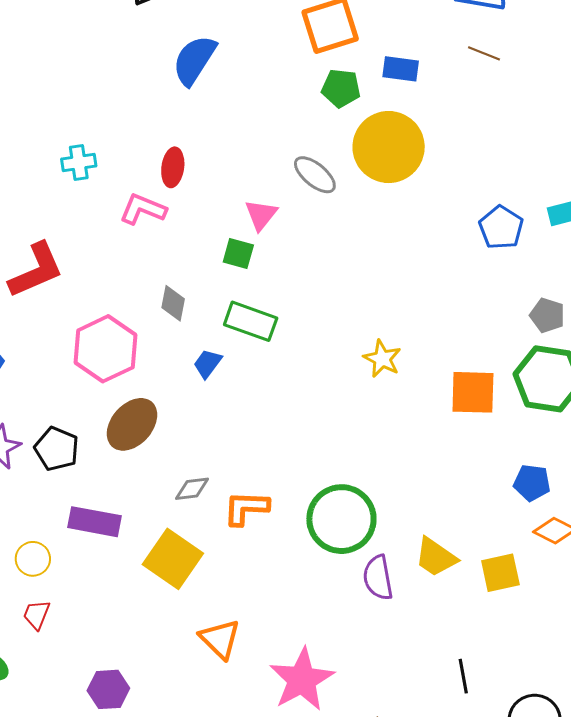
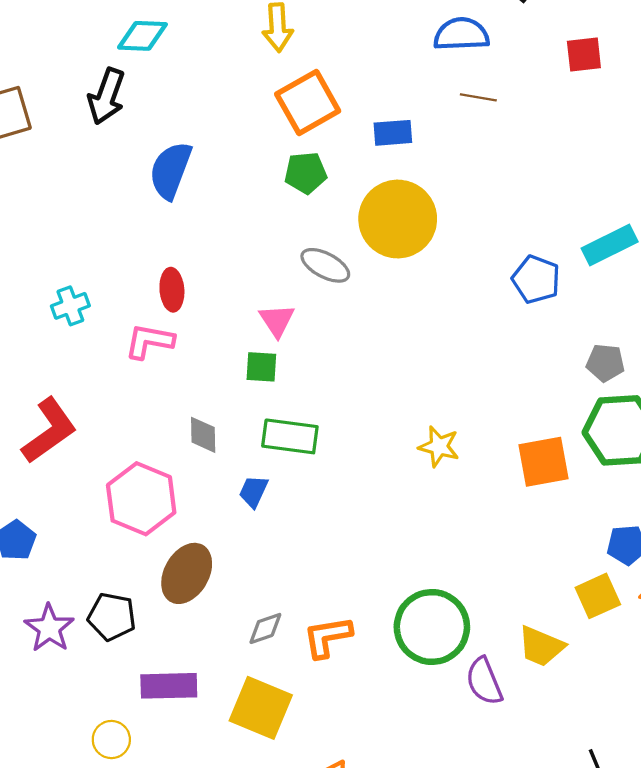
green pentagon: (341, 88) -> (306, 173), moved
yellow square: (500, 573) -> (598, 596), moved

